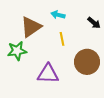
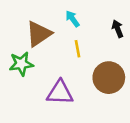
cyan arrow: (58, 15) -> (73, 19), turned 40
black arrow: (94, 23) -> (118, 29), turned -152

